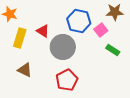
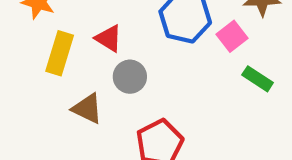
gray circle: (63, 47) -> (130, 77), moved, size x0.6
brown triangle: (25, 70) -> (87, 109), moved

